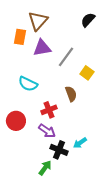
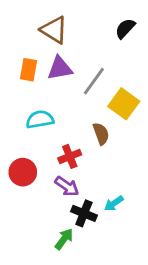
brown triangle: (38, 21) -> (54, 30), turned -40
orange rectangle: (20, 37) -> (28, 70), moved
yellow square: (87, 73) -> (124, 104), size x1.5
cyan semicircle: (28, 84) -> (40, 119), turned 144

